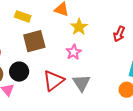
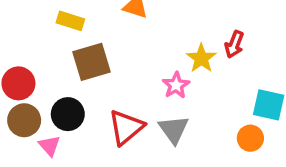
yellow star: (79, 27) -> (201, 58), moved
pink star: (74, 52) -> (176, 85), moved

